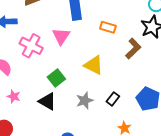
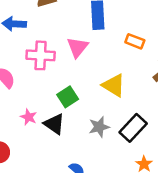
pink cross: (31, 46) -> (41, 55), turned -30
pink star: (14, 96) -> (29, 117), moved
black rectangle: (113, 99) -> (133, 128), size x1.6

